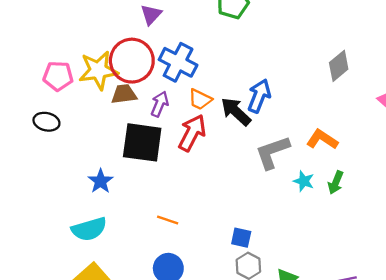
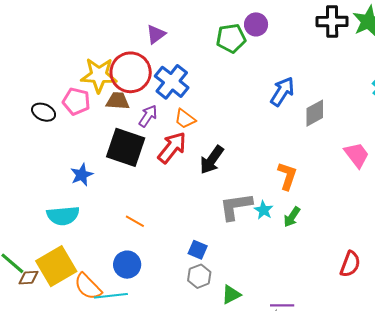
pink pentagon: (58, 76) -> (76, 101), moved
blue arrow: (259, 96) -> (282, 92), moved
black arrow: (236, 112) -> (212, 160), moved, turned -108
orange L-shape: (322, 139) -> (287, 176), turned 64
gray L-shape: (272, 152) -> (236, 206), moved

